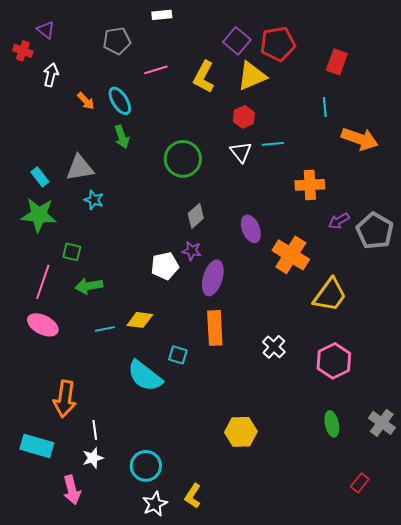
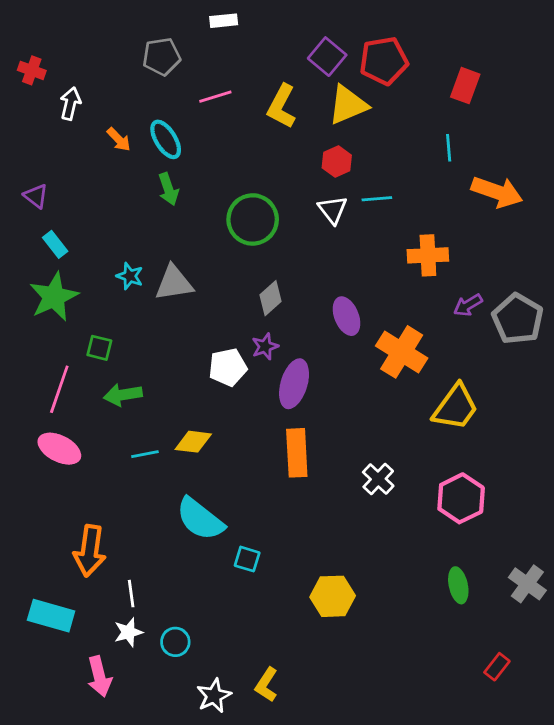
purple triangle: (46, 30) -> (36, 196), moved
gray triangle: (80, 168) -> (174, 283), moved
green star: (39, 215) -> (54, 297), turned -30
purple star: (192, 251) -> (265, 346), turned -30
cyan square: (178, 355) -> (247, 559), moved
cyan circle: (146, 466) -> (175, 642), moved, size x0.7

